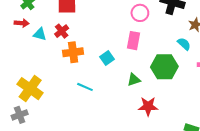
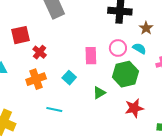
pink circle: (140, 13) -> (118, 48), moved
red cross: (62, 31) -> (40, 52), moved
red star: (148, 106) -> (134, 108), moved

